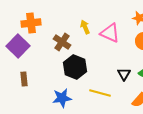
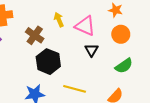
black triangle: (124, 74) -> (91, 50), moved

